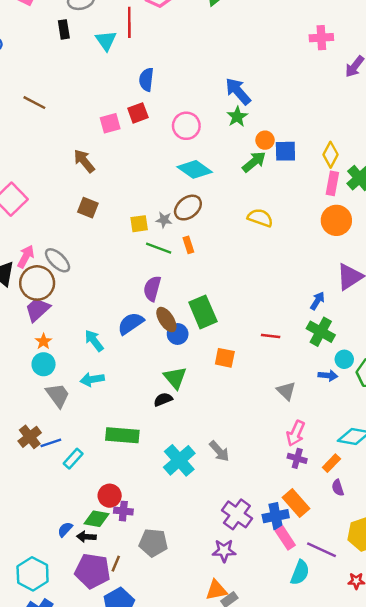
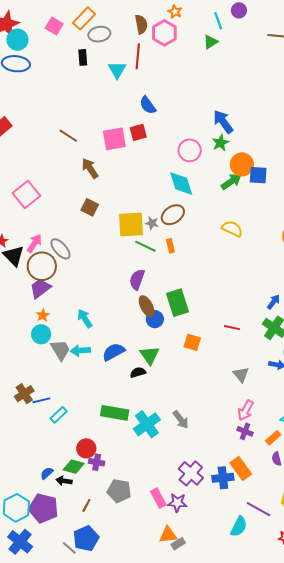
blue semicircle: (146, 80) -> (148, 105), turned -48
brown line: (34, 103) -> (68, 136), moved
pink square: (110, 123) -> (114, 139), size x1.4
pink circle: (186, 126) -> (190, 150), moved
orange circle: (265, 140) -> (242, 164), size x1.5
cyan diamond: (195, 169) -> (181, 184), turned 32
yellow square: (139, 224) -> (131, 225), size x1.8
blue semicircle: (131, 323) -> (113, 352), moved
gray trapezoid: (58, 395) -> (60, 350), moved
green rectangle: (122, 435) -> (115, 413), moved
pink rectangle: (285, 538) -> (158, 498), moved
purple pentagon: (92, 571) -> (43, 508), moved

